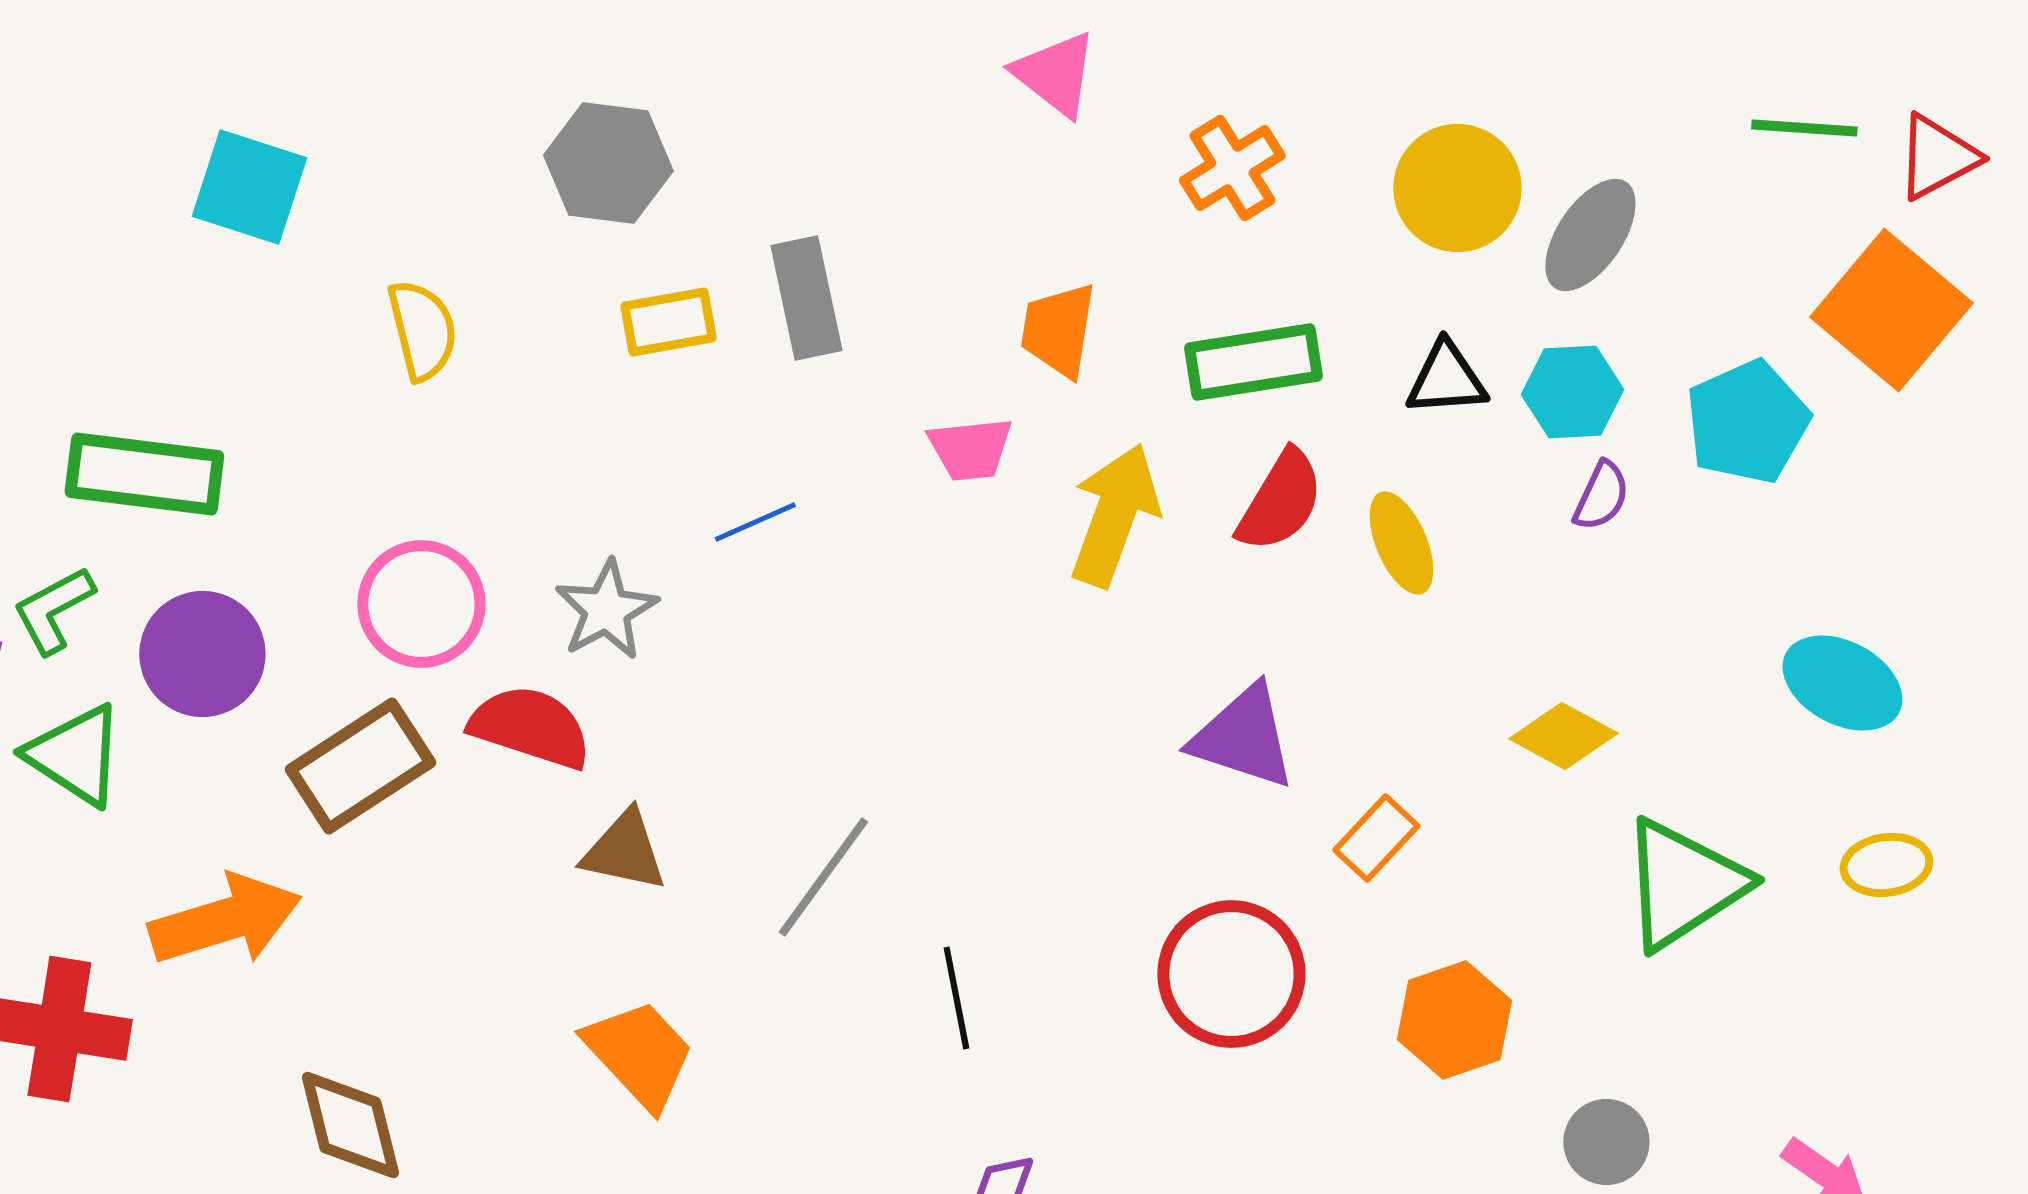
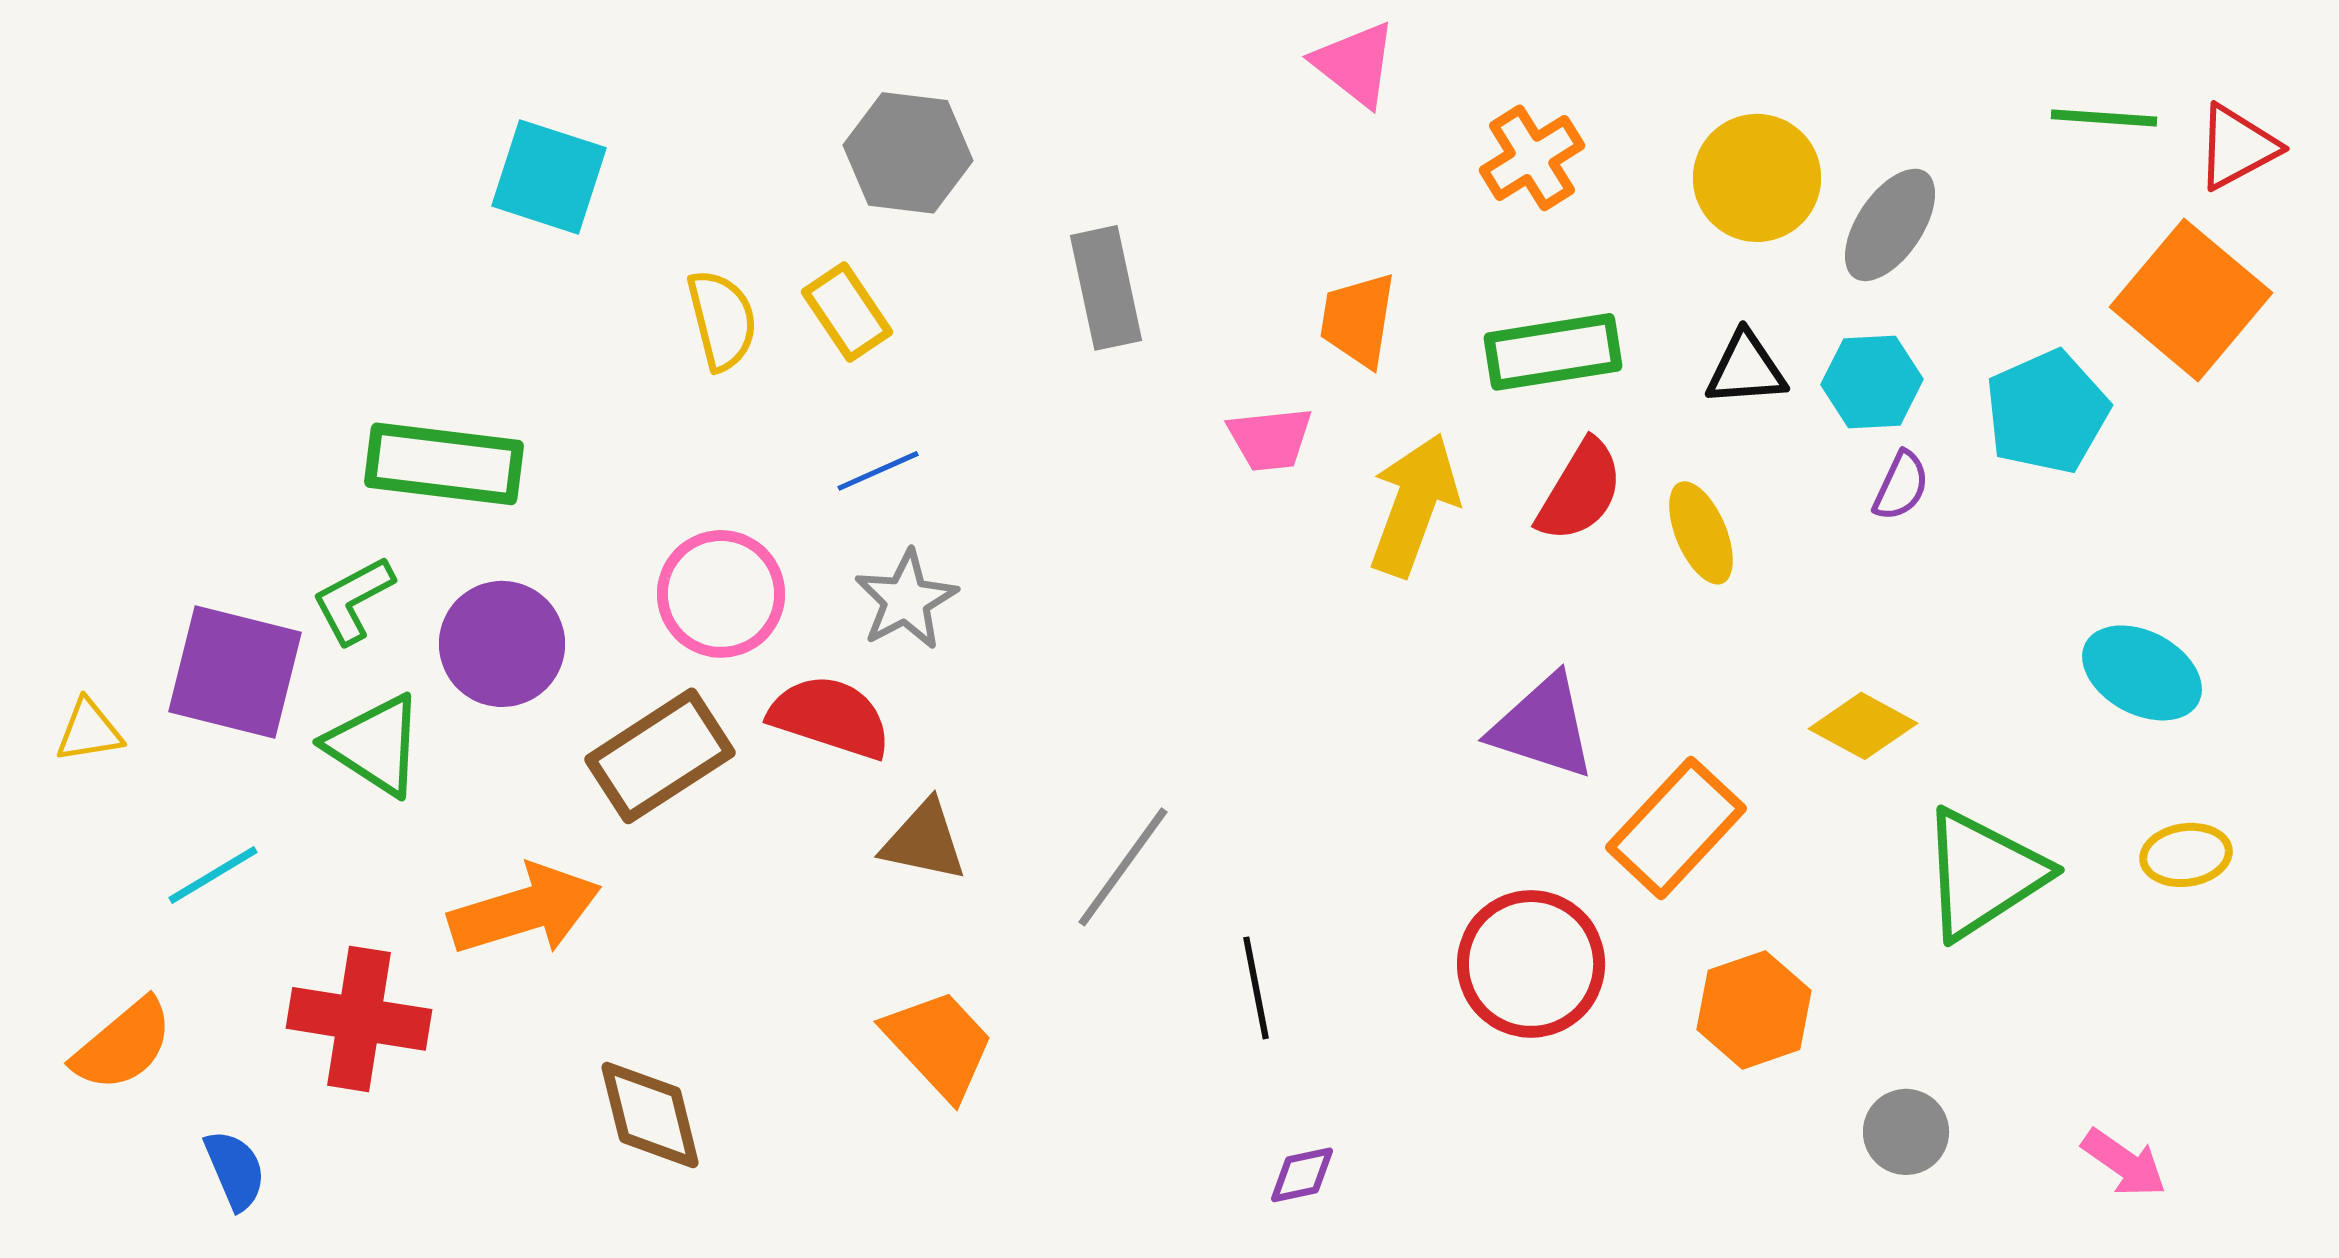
yellow rectangle: (668, 322) -> (847, 312), moved, turned 66
blue line: (755, 522) -> (878, 471), moved
orange rectangle: (1376, 838) -> (1676, 828), size x1.6

